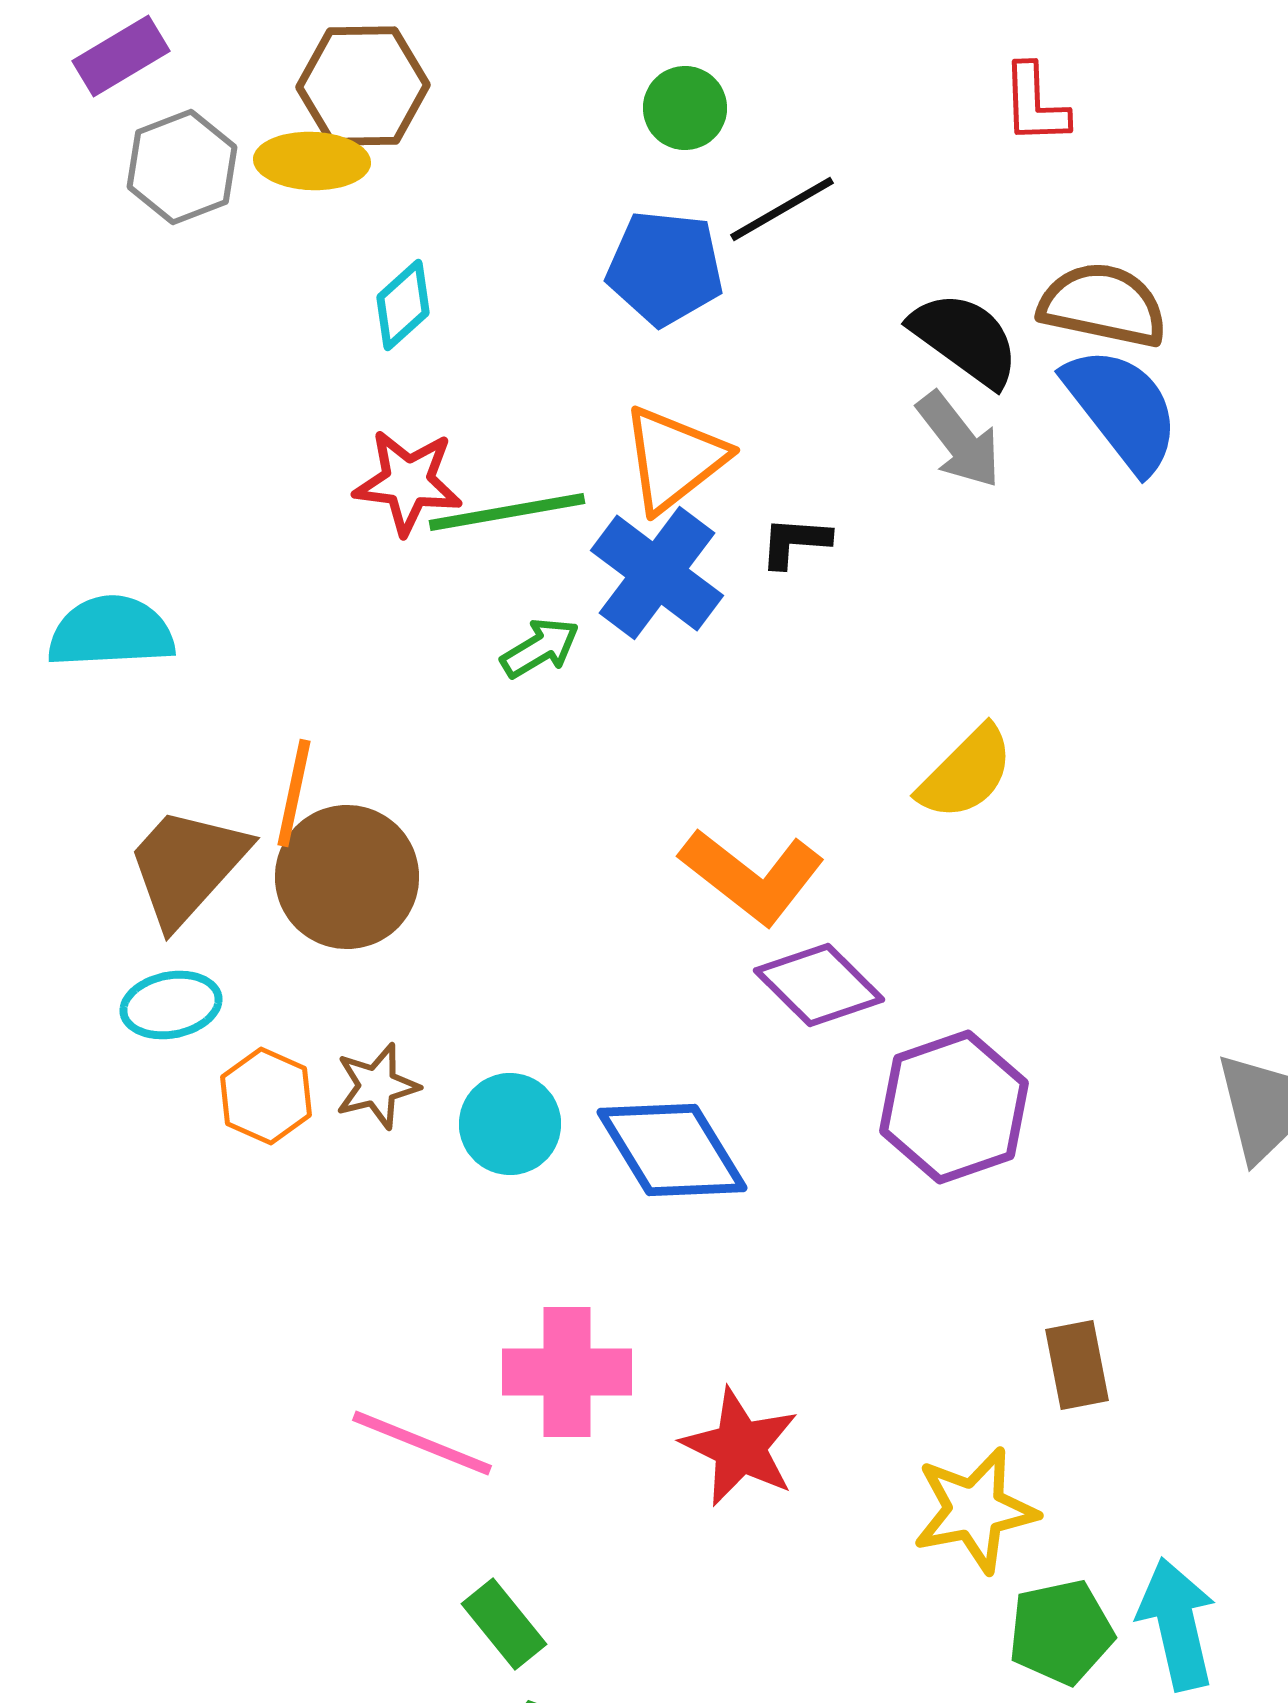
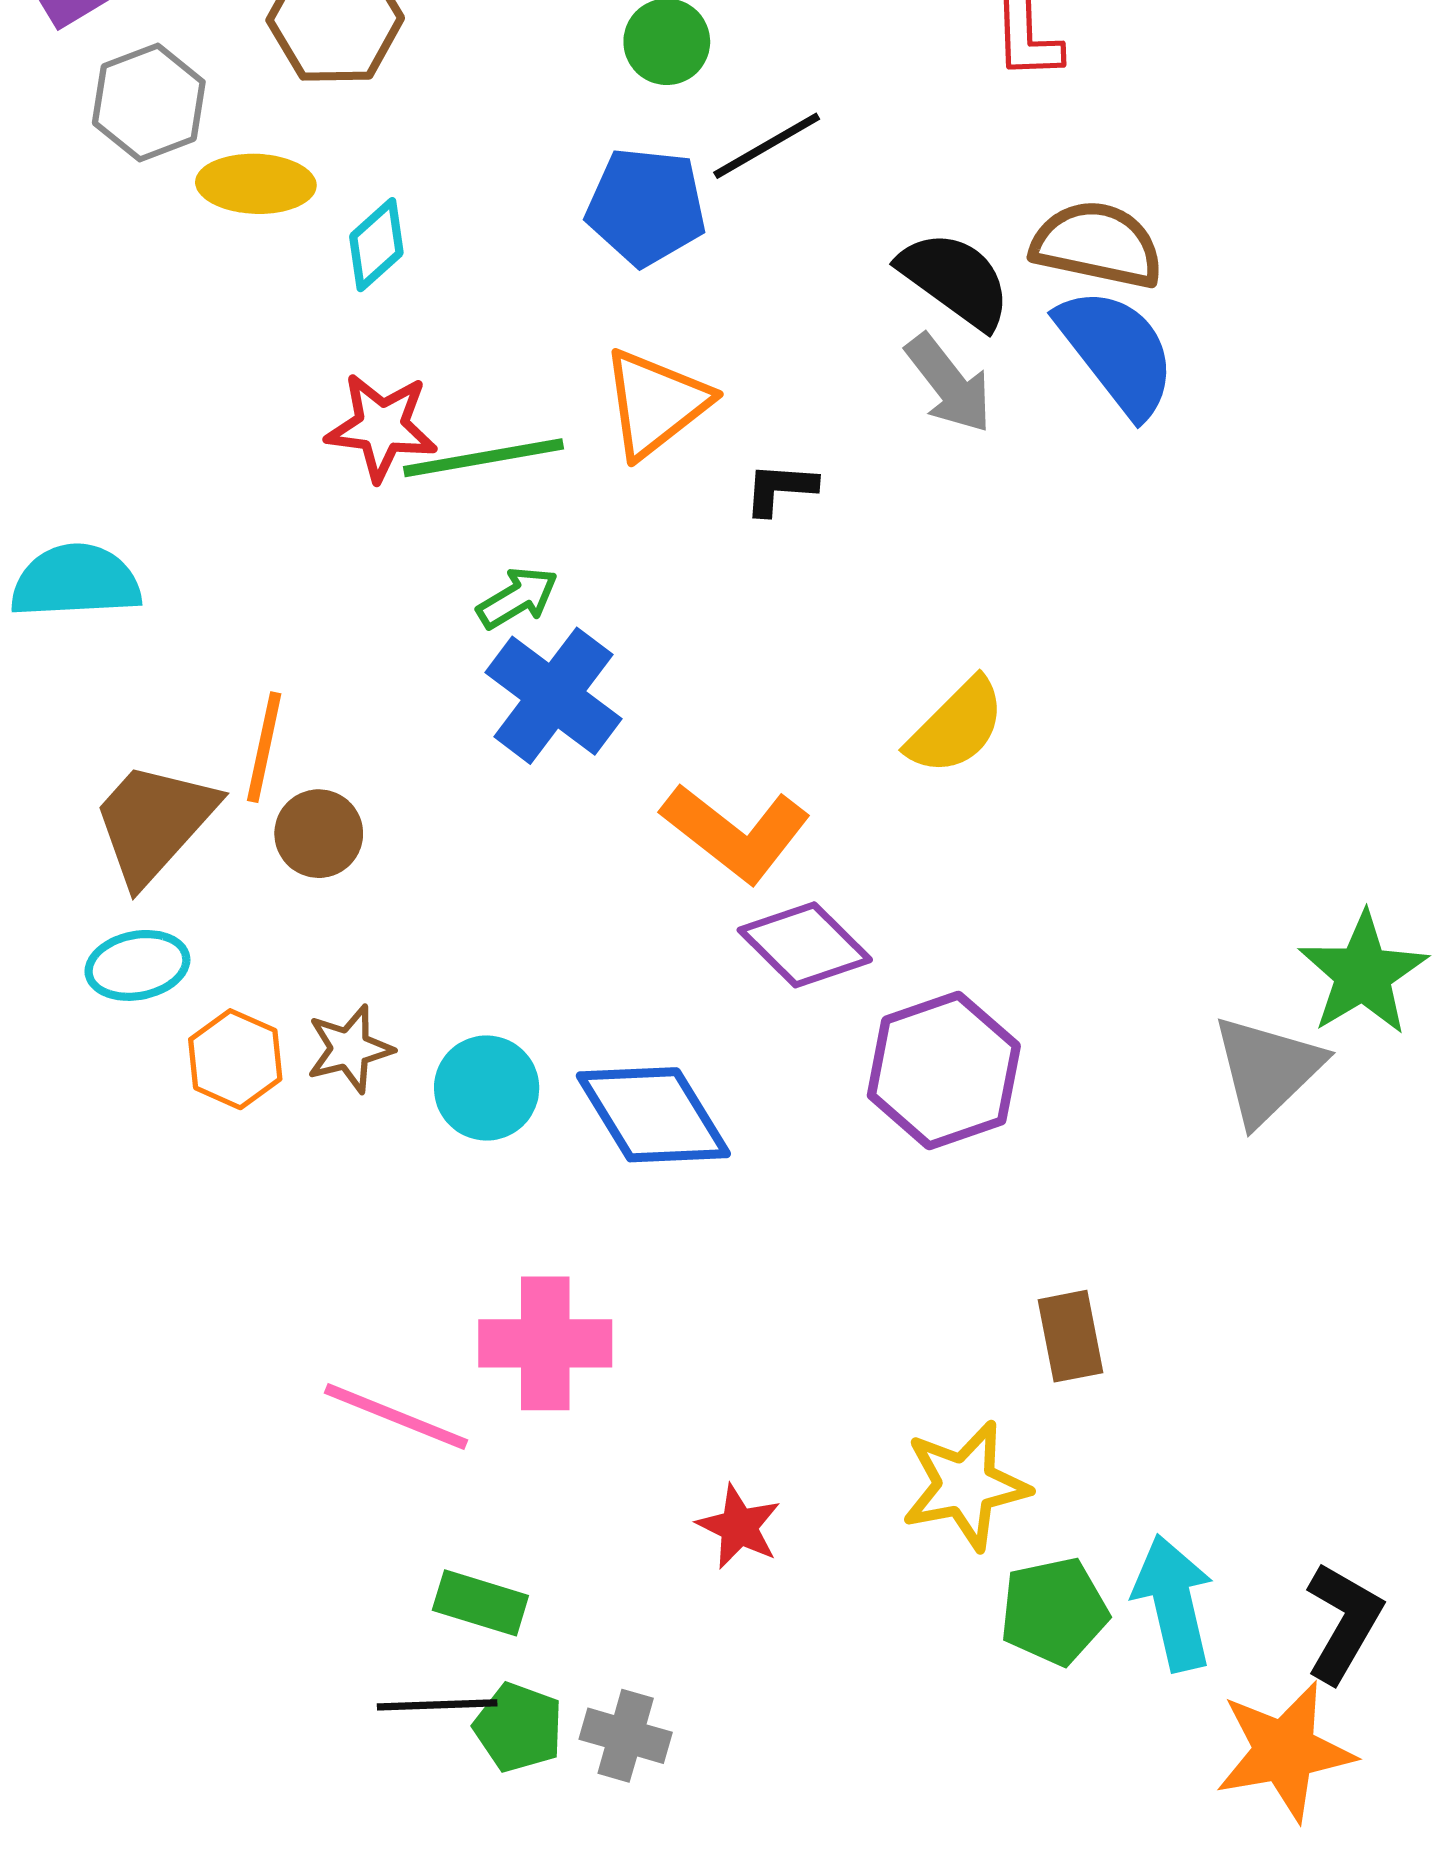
yellow ellipse: (312, 161) -> (256, 184), moved
blue cross: (657, 573) -> (554, 696), moved
brown circle: (347, 877) -> (319, 834), size x0.6
red star: (740, 1447) -> (739, 1527), moved, size x0.7
green rectangle: (504, 1624) -> (480, 1603), turned -34

